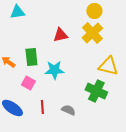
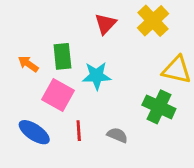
red triangle: (60, 35) -> (105, 24), turned -35
pink square: (28, 83) -> (58, 95), size x1.5

